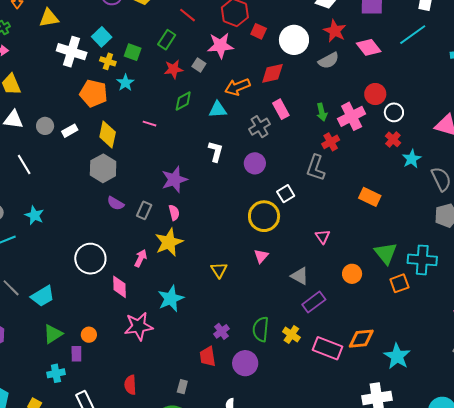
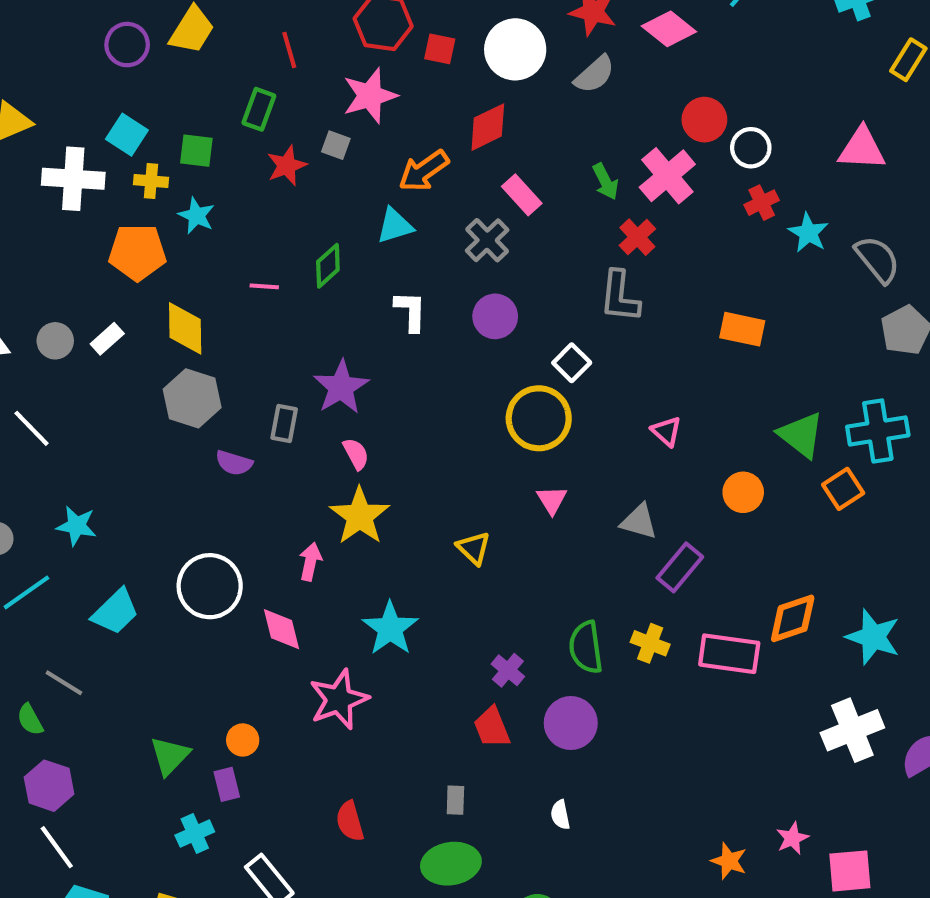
red line: (188, 15) -> (289, 50), turned 48
green diamond: (183, 101) -> (328, 266), moved
red cross: (393, 139) -> (762, 203), turned 35
gray rectangle: (144, 210) -> (284, 423), moved
cyan trapezoid: (43, 296) -> (115, 612), moved

